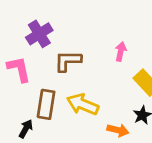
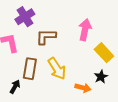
pink arrow: (121, 51) -> (85, 30), size x1.5
yellow arrow: (83, 104) -> (57, 69), turned -145

